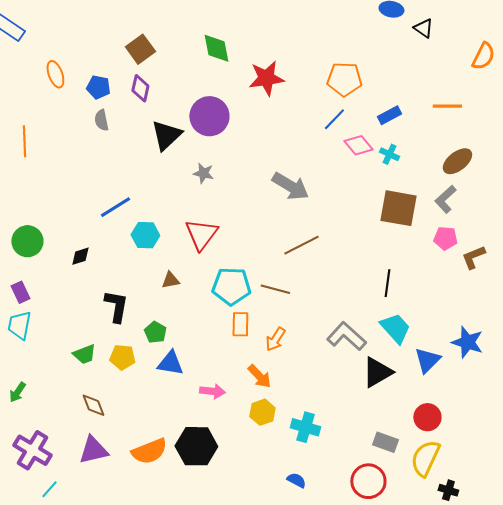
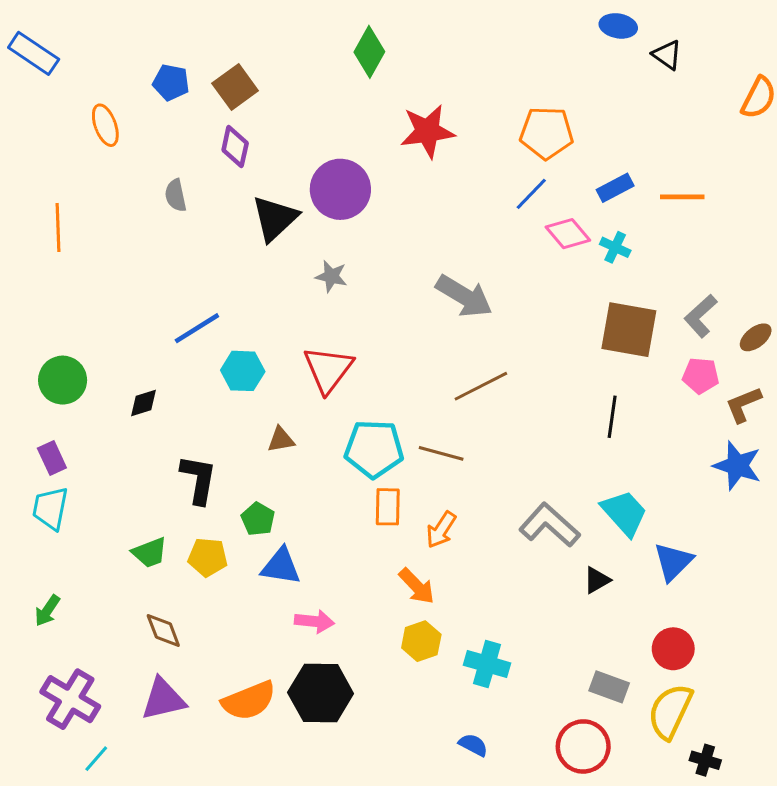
green diamond: (216, 48) -> (369, 52), moved, turned 40
blue pentagon: (98, 87) -> (171, 82), moved
orange line: (447, 106) -> (682, 197), moved
brown ellipse: (457, 161) -> (756, 337), moved, size x0.7
black line: (387, 283) -> (612, 417), moved
blue star: (467, 342) -> (737, 466), moved
black triangle: (377, 372) -> (597, 580), size x0.6
pink arrow: (212, 391) -> (314, 621), moved

